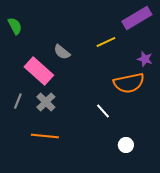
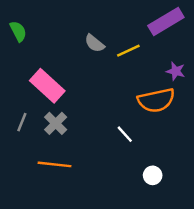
gray semicircle: (62, 52) -> (94, 43), moved

